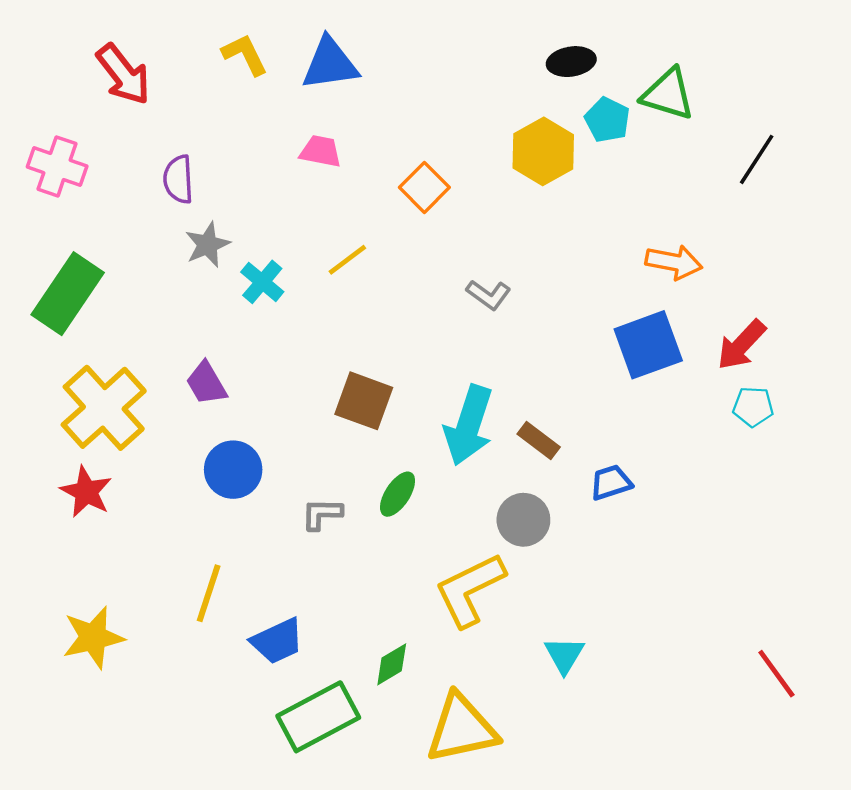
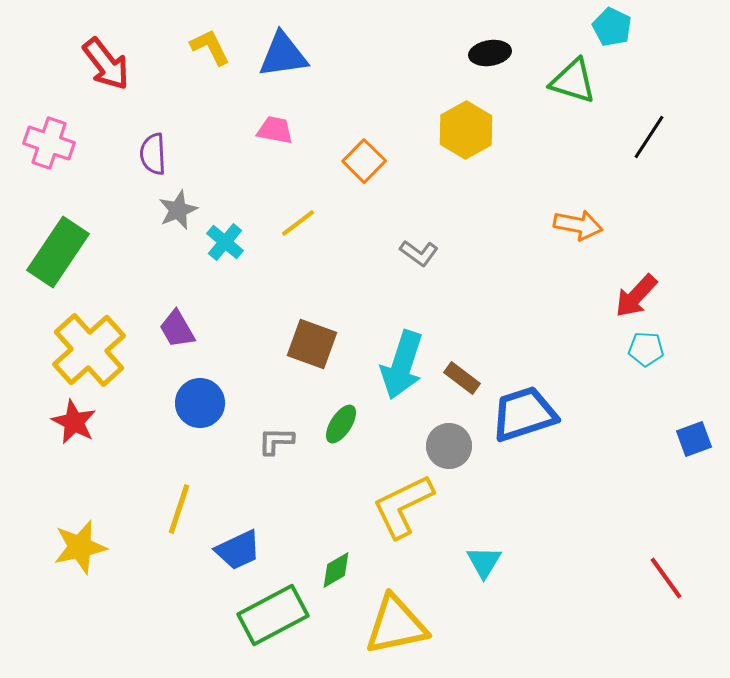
cyan pentagon: (607, 120) -> (612, 27), moved
blue square: (648, 345) -> (694, 439), moved, size x0.6
blue trapezoid: (611, 482) -> (524, 414), size x1.8

